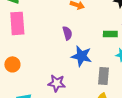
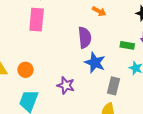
purple semicircle: (67, 33) -> (85, 38), size x1.5
orange circle: (12, 64) -> (25, 70), moved

